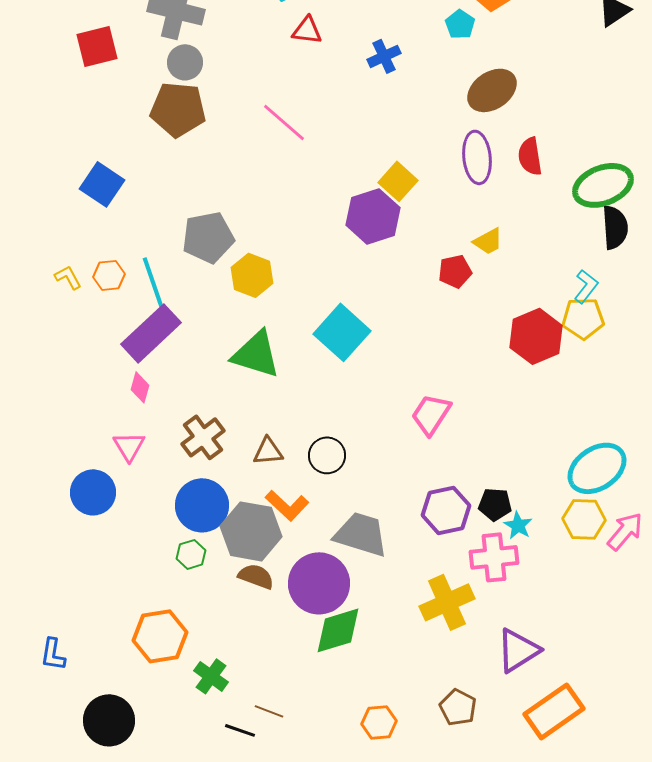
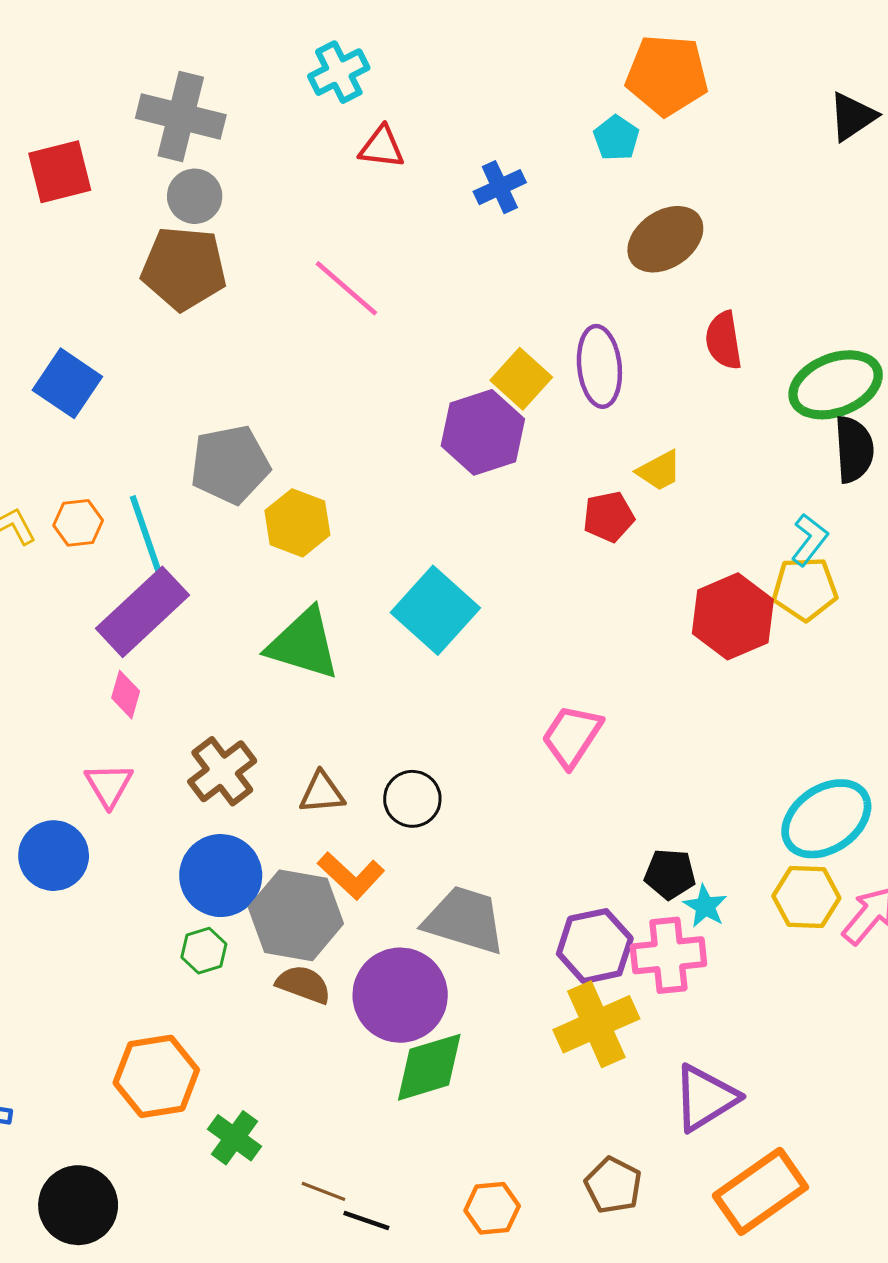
purple ellipse: (477, 157) -> (599, 366), moved
purple hexagon: (446, 510) -> (595, 946), moved
black line: (240, 730) -> (366, 1221), moved

